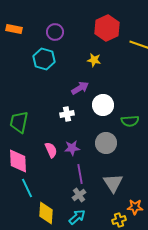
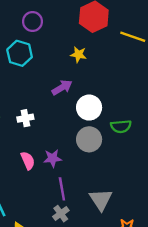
white cross: (67, 114) -> (25, 118), moved
gray circle: (106, 143) -> (89, 139), moved

